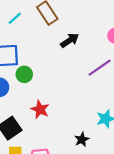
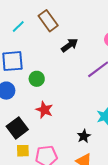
green circle: (24, 74) -> (37, 79), moved

